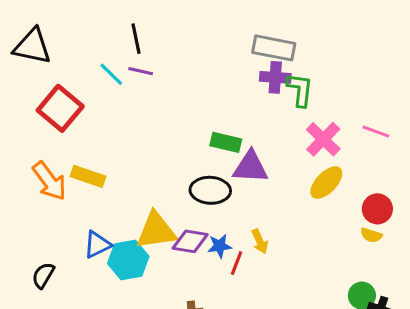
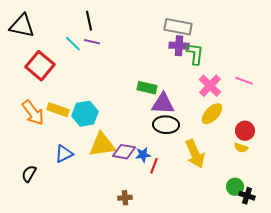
black ellipse: (210, 190) -> (166, 125), moved
yellow arrow: (260, 241) -> (195, 154), moved, size x1.8
cyan hexagon: (128, 260) -> (85, 114), moved

